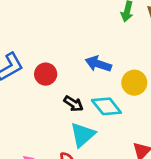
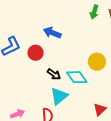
blue arrow: (98, 64) -> (52, 33), moved

